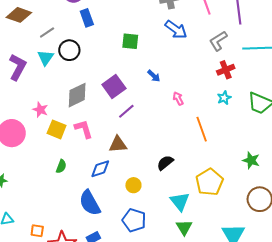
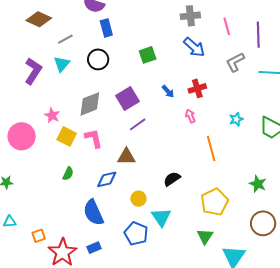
green square: (130, 41) -> (148, 55), turned -30
black circle: (69, 50) -> (98, 59), moved
red cross: (226, 70) -> (197, 88), moved
cyan triangle: (180, 201) -> (161, 217), moved
green triangle: (184, 227) -> (205, 236), moved
orange square: (37, 231) -> (39, 236), turned -32

